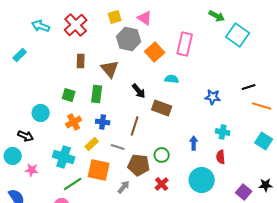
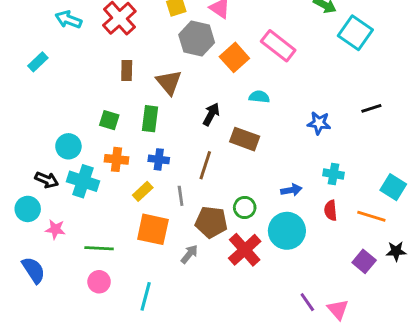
pink rectangle: (185, 44) -> (278, 46), turned -65
black arrow: (139, 91) -> (211, 114), turned -112
orange line: (262, 106) -> (371, 216), moved
orange cross: (74, 122) -> (117, 159), turned 35
blue arrow: (194, 143) -> (291, 190), turned 80
gray line: (118, 147) -> (181, 196), turned 64
cyan cross: (64, 157) -> (83, 181), moved
cyan circle: (202, 180) -> (287, 231), moved
green line: (73, 184) -> (99, 248), moved, turned 36
red cross: (162, 184) -> (245, 250), size x1.6

